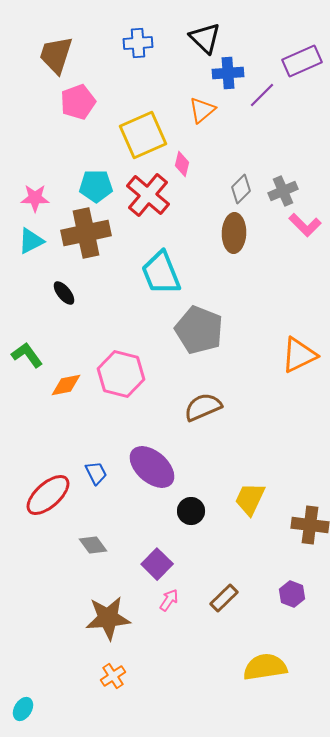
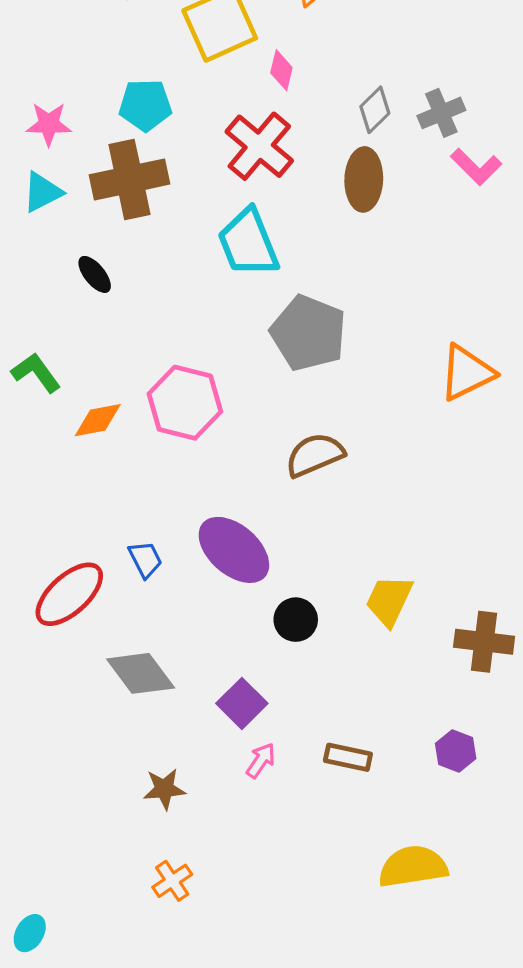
red cross: (148, 195) -> (259, 146), moved
gray diamond: (93, 545) -> (141, 673), size x1.5
brown rectangle: (224, 598) -> (348, 757), turned 56
brown star: (108, 618) -> (164, 789), size x0.6

